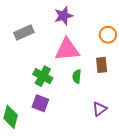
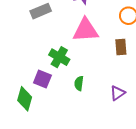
green semicircle: (77, 76) -> (79, 83), moved
purple square: (40, 103) -> (42, 79), moved

